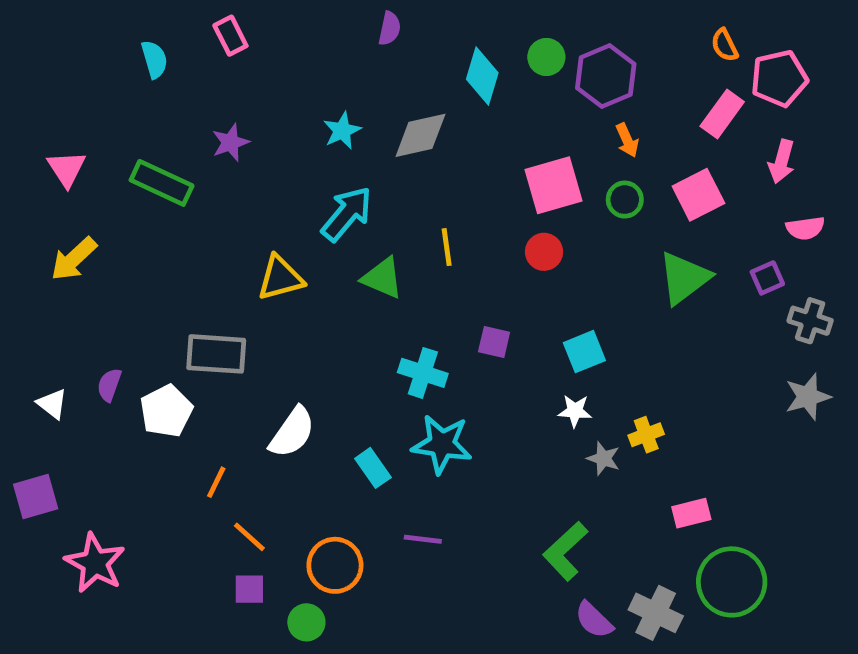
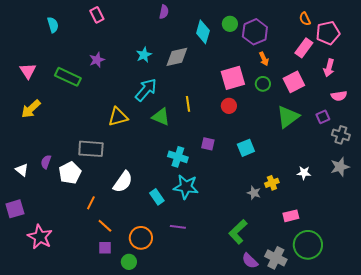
cyan semicircle: (154, 59) -> (53, 25), moved
white star: (575, 411) -> (304, 173), moved

